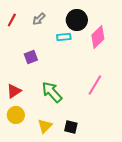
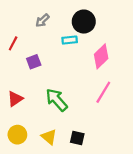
red line: (12, 20) -> (13, 43), moved
pink diamond: (98, 37) -> (101, 56), moved
yellow circle: (16, 115) -> (17, 135), moved
yellow triangle: (45, 126) -> (49, 137), turned -35

